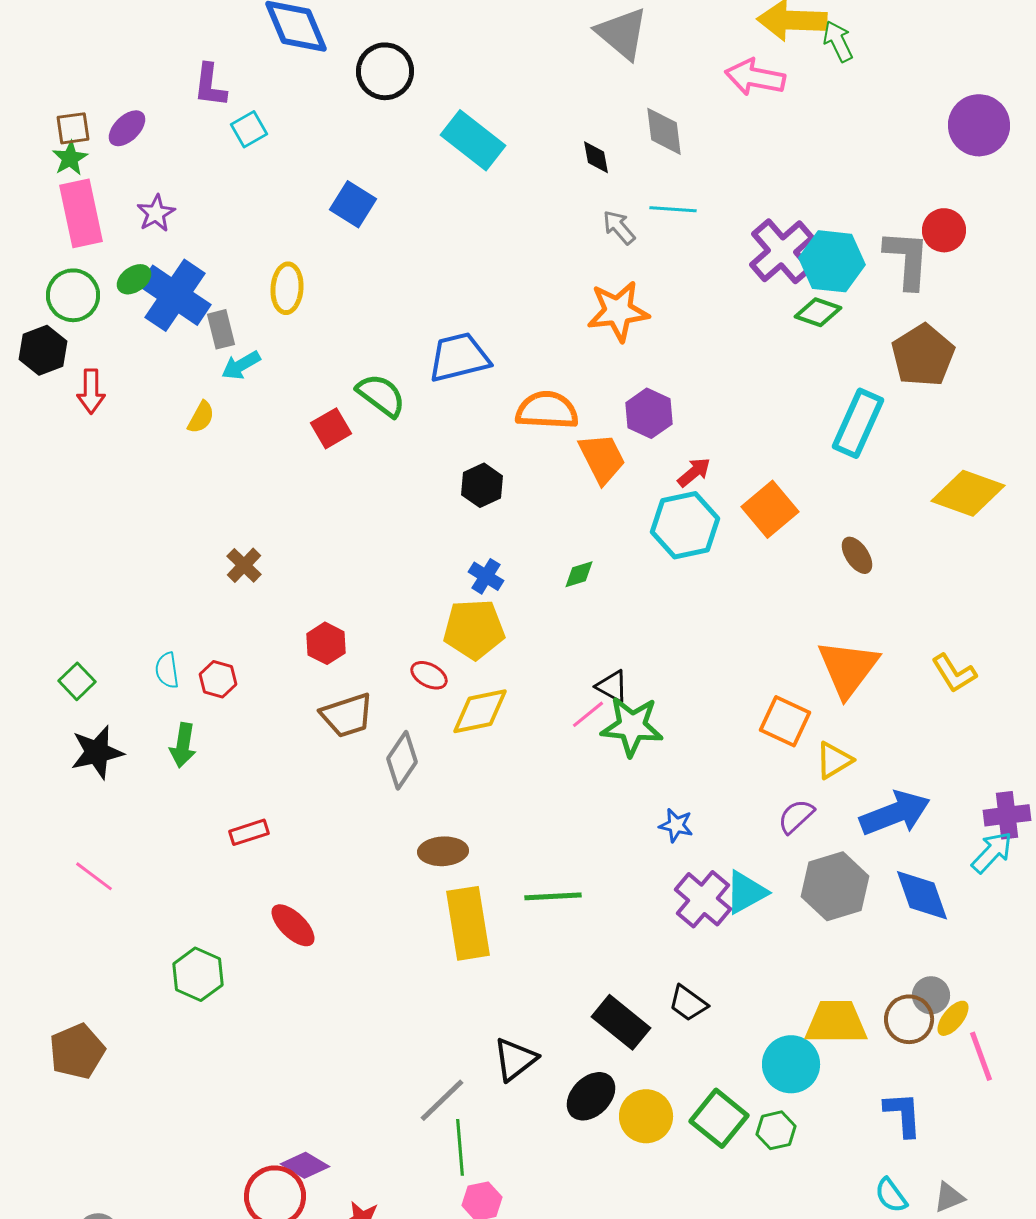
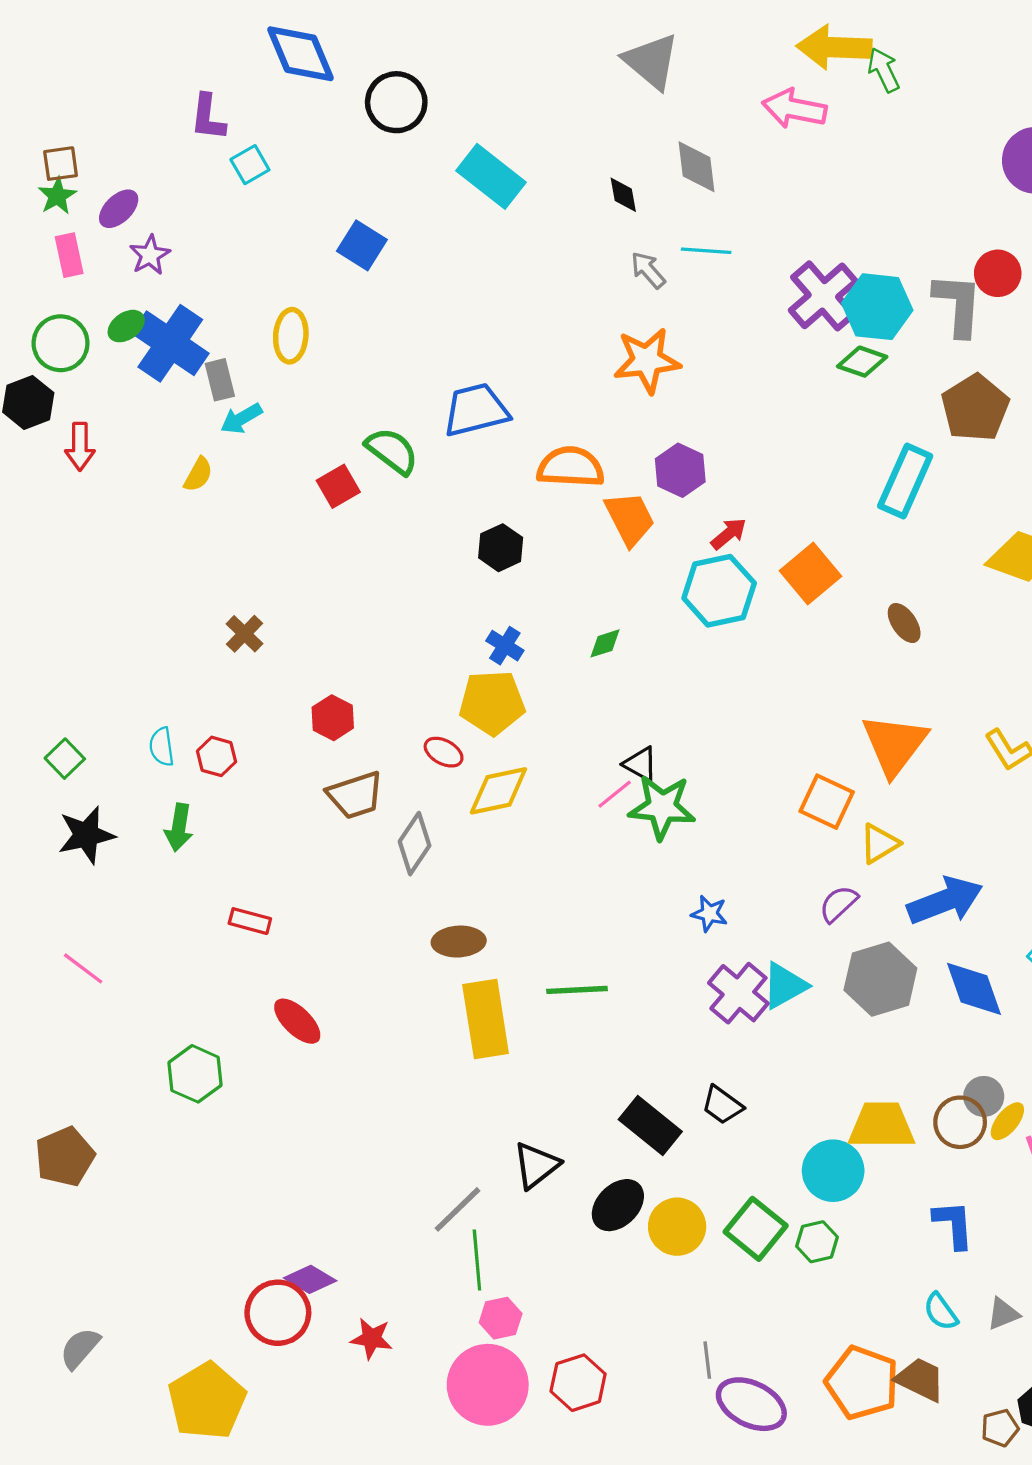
purple ellipse: (127, 128) -> (119, 209), moved
pink rectangle: (81, 213) -> (69, 255), size x0.6
red rectangle: (249, 832) -> (250, 921), turned 33

